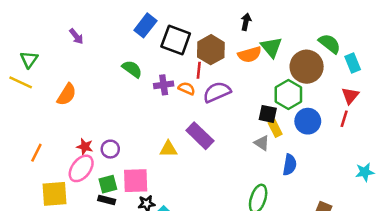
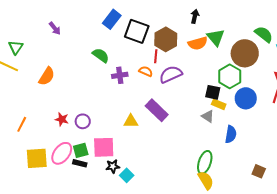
purple cross: (164, 85) -> (120, 75), moved
yellow rectangle: (275, 128) -> (219, 104), turned -40
pink ellipse: (81, 168) -> (62, 153), moved

